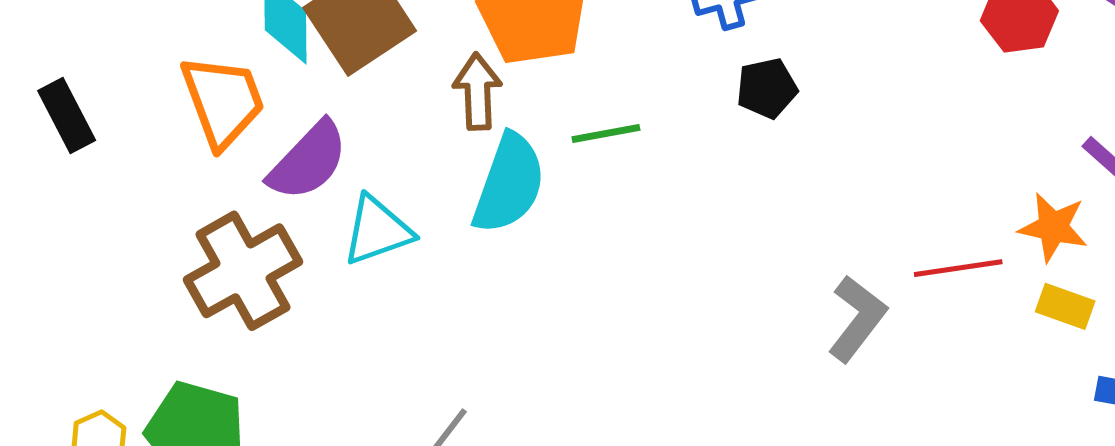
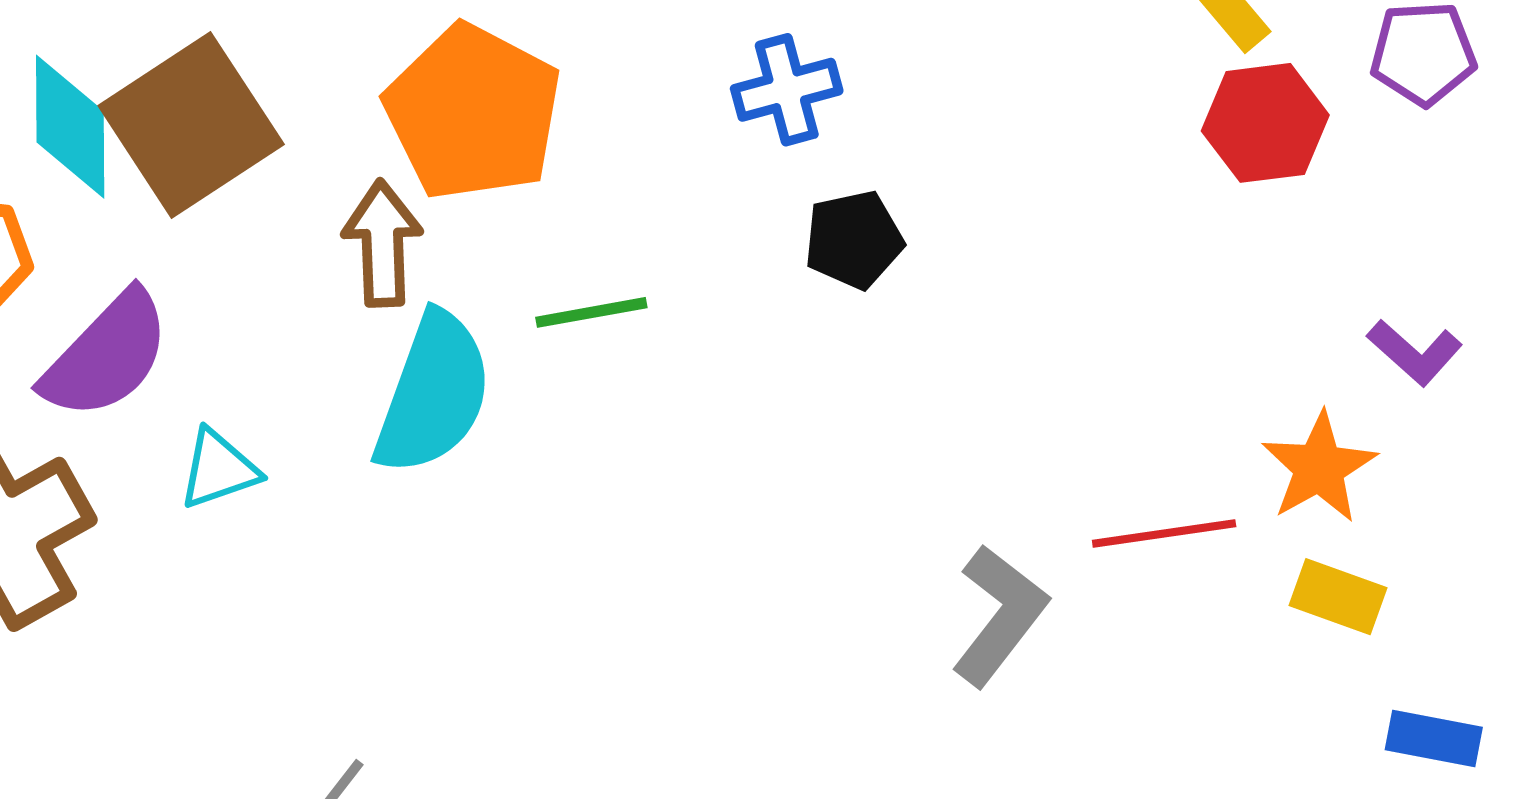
orange star: (1053, 227) -> (1319, 468), turned 30
cyan triangle: (377, 231) -> (219, 469), size x0.7

